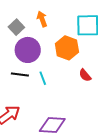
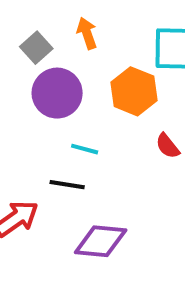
black line: (20, 74) -> (67, 185), moved
cyan line: (43, 78) -> (85, 149), turned -56

